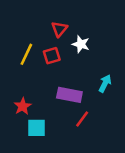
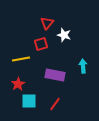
yellow line: (26, 54) -> (21, 59), moved, turned 54
cyan arrow: (105, 83) -> (83, 66), turned -32
red line: (82, 119) -> (55, 104), moved

